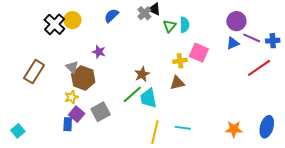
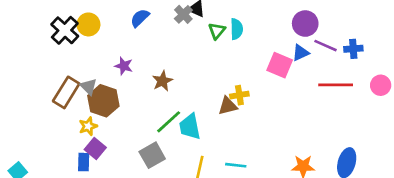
pink square: (199, 53) -> (280, 65), moved
yellow cross: (180, 61) -> (239, 95), moved
red line: (259, 68) -> (336, 85), turned 35
brown rectangle: (34, 72) -> (66, 92), moved
brown star: (142, 74) -> (162, 81), moved
gray square: (101, 112) -> (152, 155), moved

